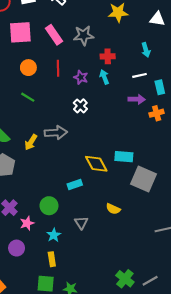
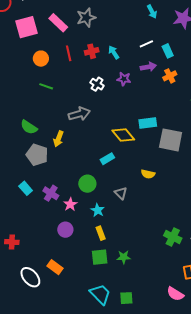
cyan arrow: (146, 50) -> (152, 12), moved
red cross: (108, 56) -> (92, 51), moved
purple star: (81, 77) -> (124, 79), moved
yellow arrow: (31, 142) -> (58, 139), moved

